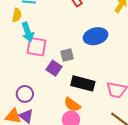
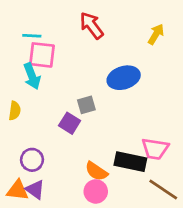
yellow semicircle: (17, 15) -> (15, 111), moved
pink square: (37, 47) -> (42, 55), moved
black rectangle: (83, 83) -> (130, 162), moved

